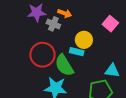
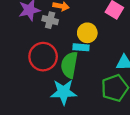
green semicircle: (64, 65) -> (69, 65), turned 50

